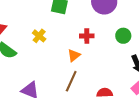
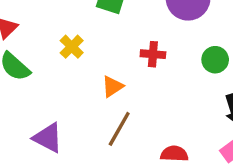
orange triangle: (74, 55) -> (113, 86), moved

